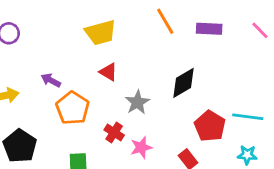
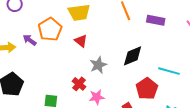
purple arrow: (51, 80) -> (30, 40), moved
orange pentagon: (73, 108) -> (50, 29), moved
cyan line: (248, 117) -> (169, 71), moved

